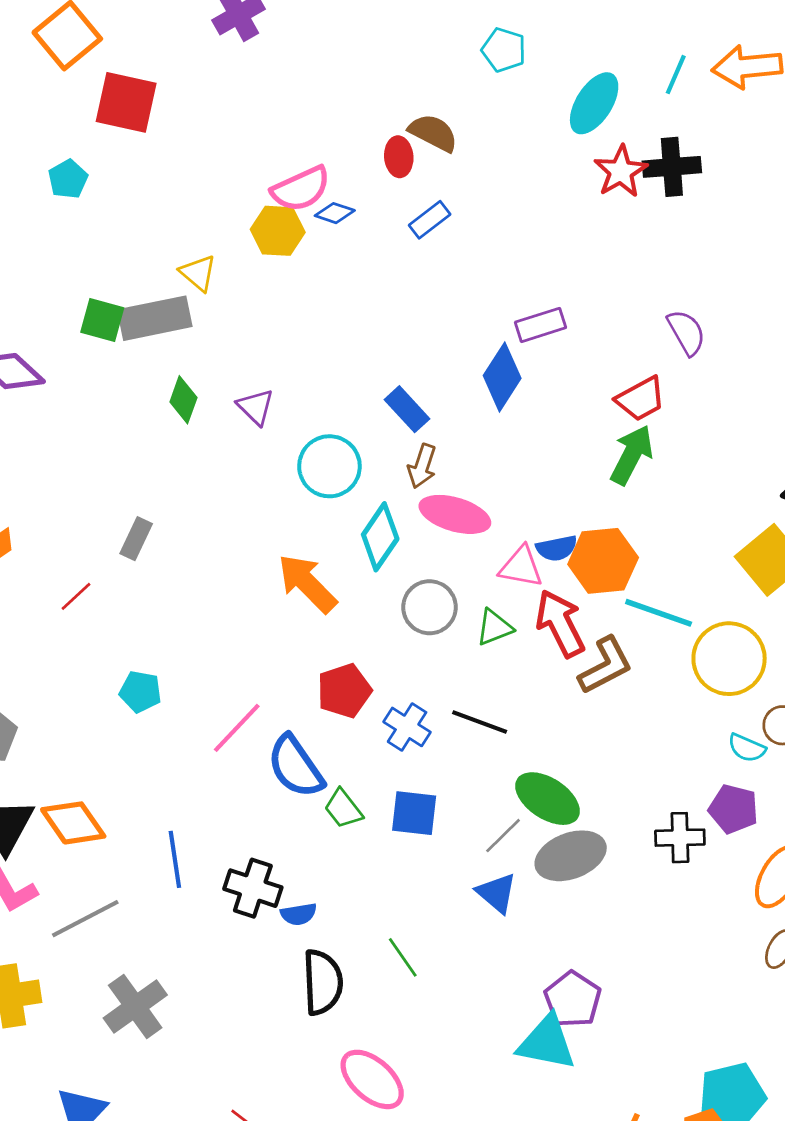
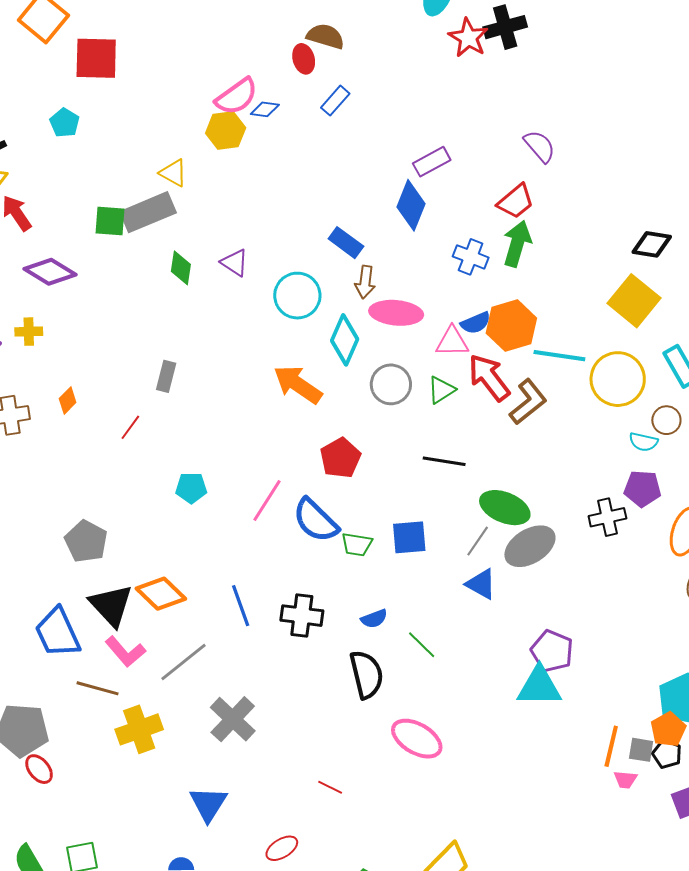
blue cross: (407, 727) -> (471, 257), moved
green trapezoid: (343, 809) -> (357, 544), turned -32
blue semicircle: (299, 914) -> (374, 619), moved

